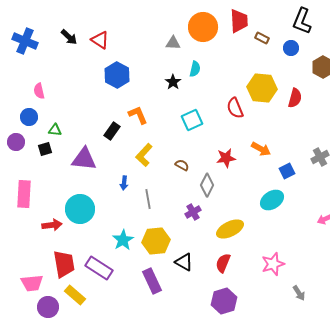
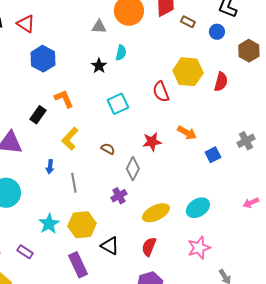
cyan ellipse: (272, 200) -> (198, 208), moved
purple rectangle: (99, 268) -> (25, 252), size x0.6

